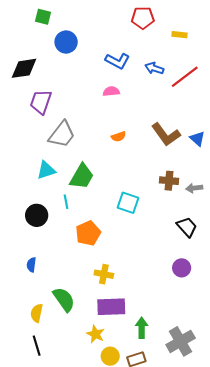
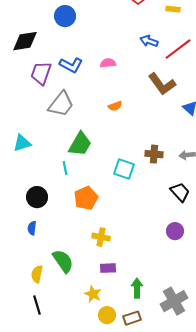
blue L-shape: (118, 61) -> (71, 65), moved
brown L-shape: (166, 134) -> (162, 84), moved
cyan triangle: (46, 170) -> (22, 143), moved
brown cross: (169, 181) -> (154, 154), moved
black circle: (37, 215) -> (37, 197), moved
purple rectangle: (111, 307) -> (108, 268), size x0.6

